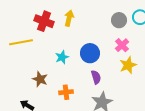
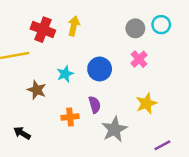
yellow star: (128, 65) -> (146, 103), moved
purple semicircle: (96, 77) -> (95, 105), moved
brown star: (40, 79) -> (37, 90), moved

